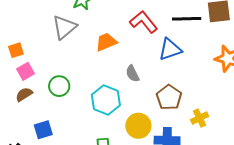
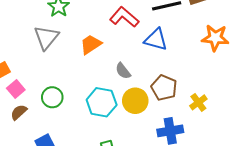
blue triangle: (170, 49) -> (156, 40), turned 45
yellow circle: (138, 126) -> (135, 101), moved

